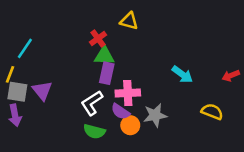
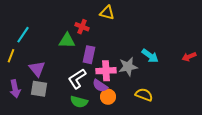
red cross: (98, 38) -> (82, 27), turned -32
green triangle: (104, 56) -> (67, 41), moved
gray square: (17, 92) -> (39, 89), moved
yellow semicircle: (212, 112) -> (144, 95), moved
gray star: (155, 115) -> (128, 67), moved

